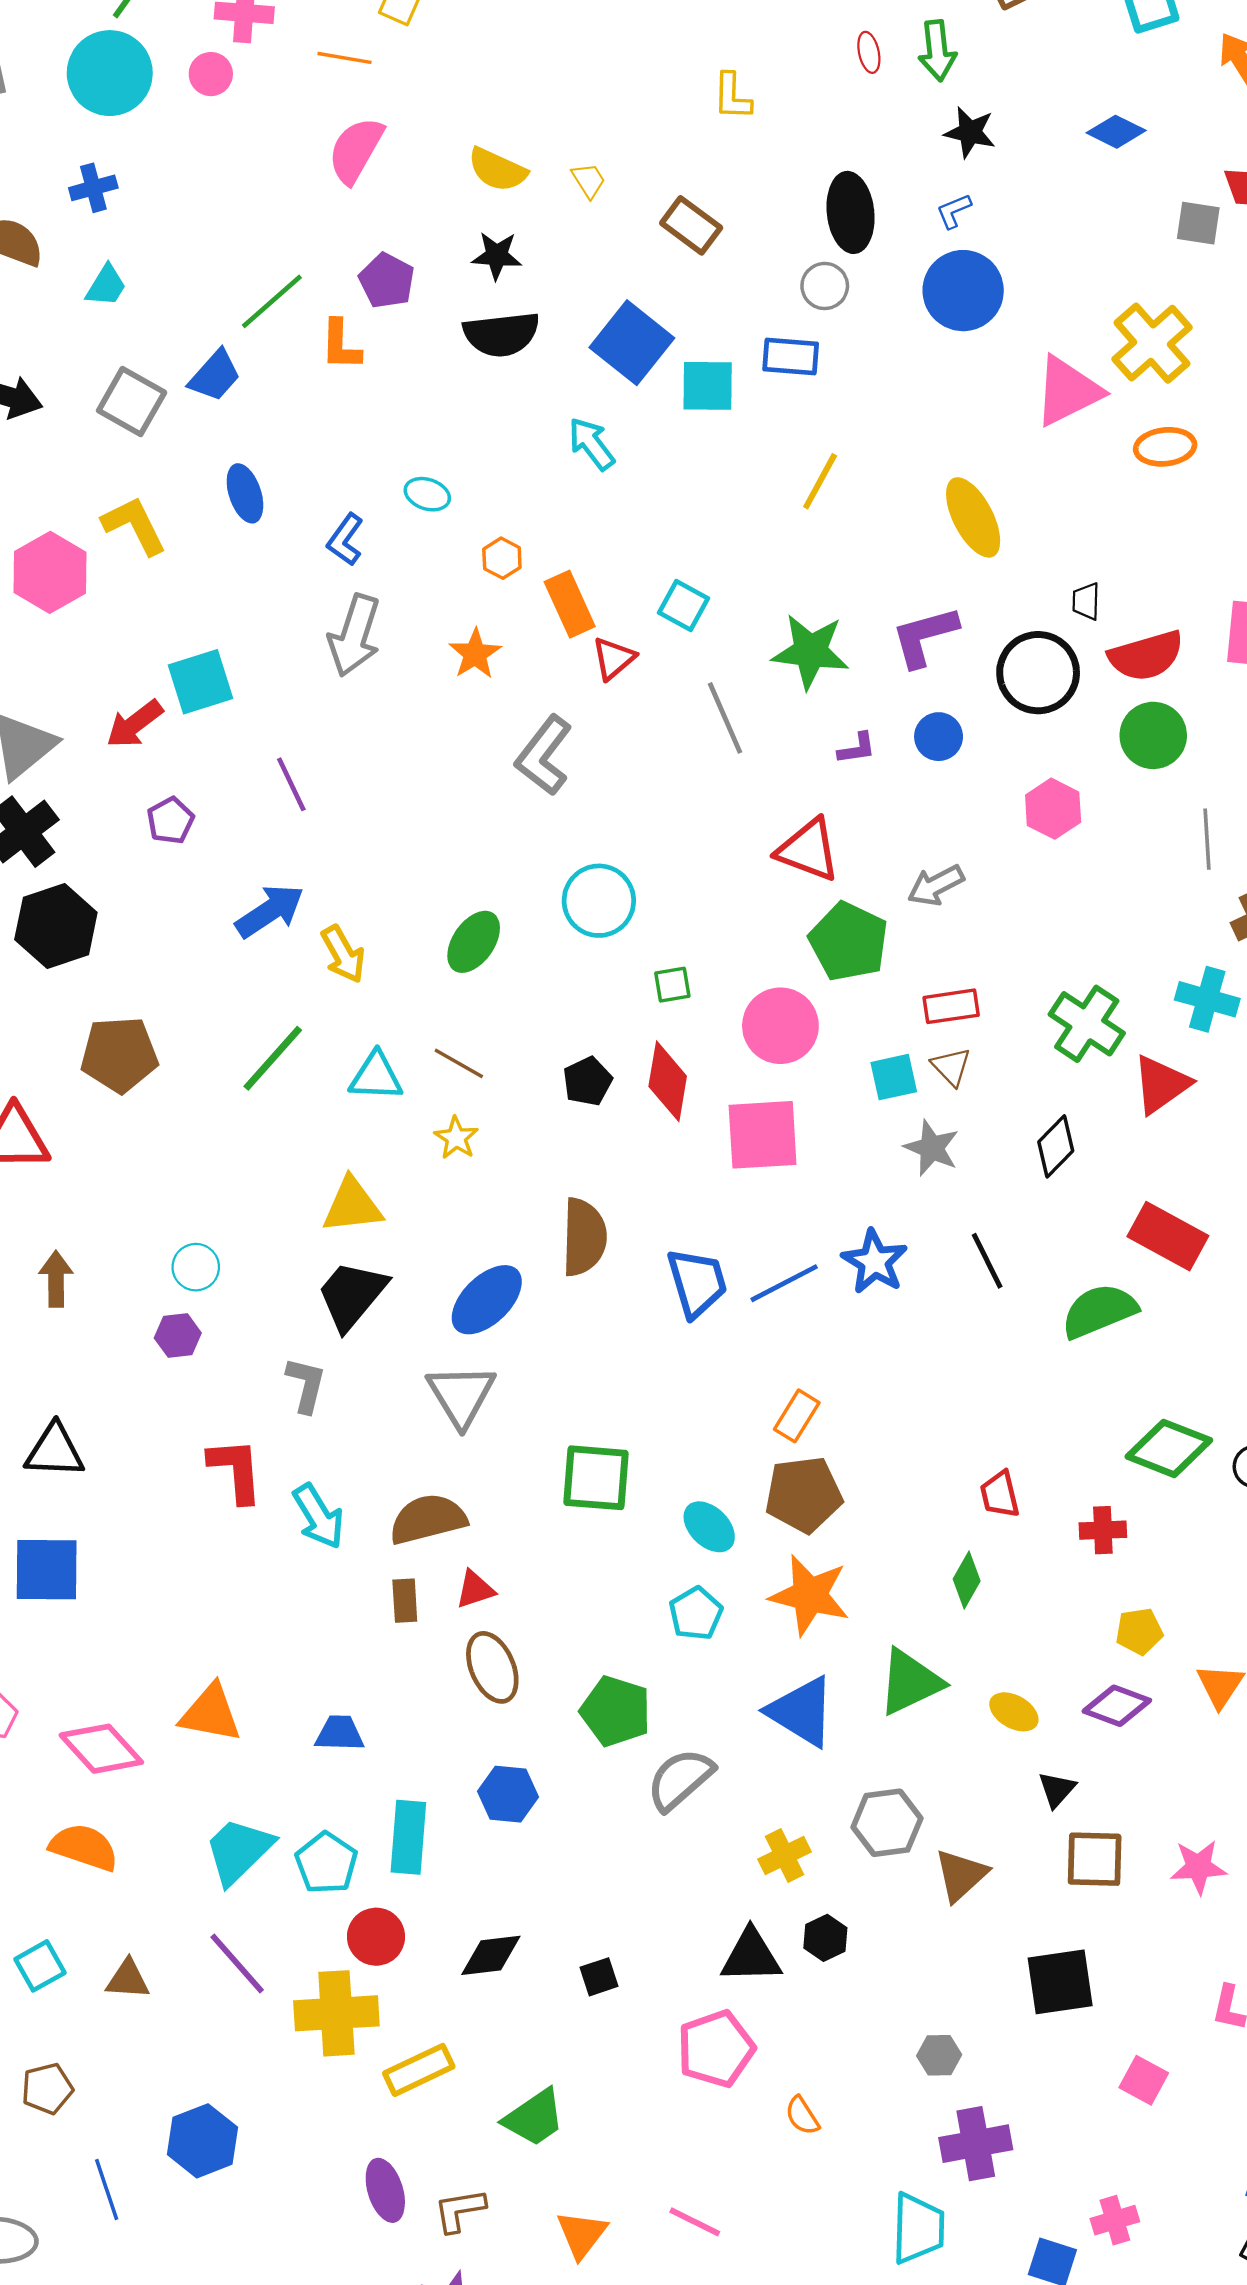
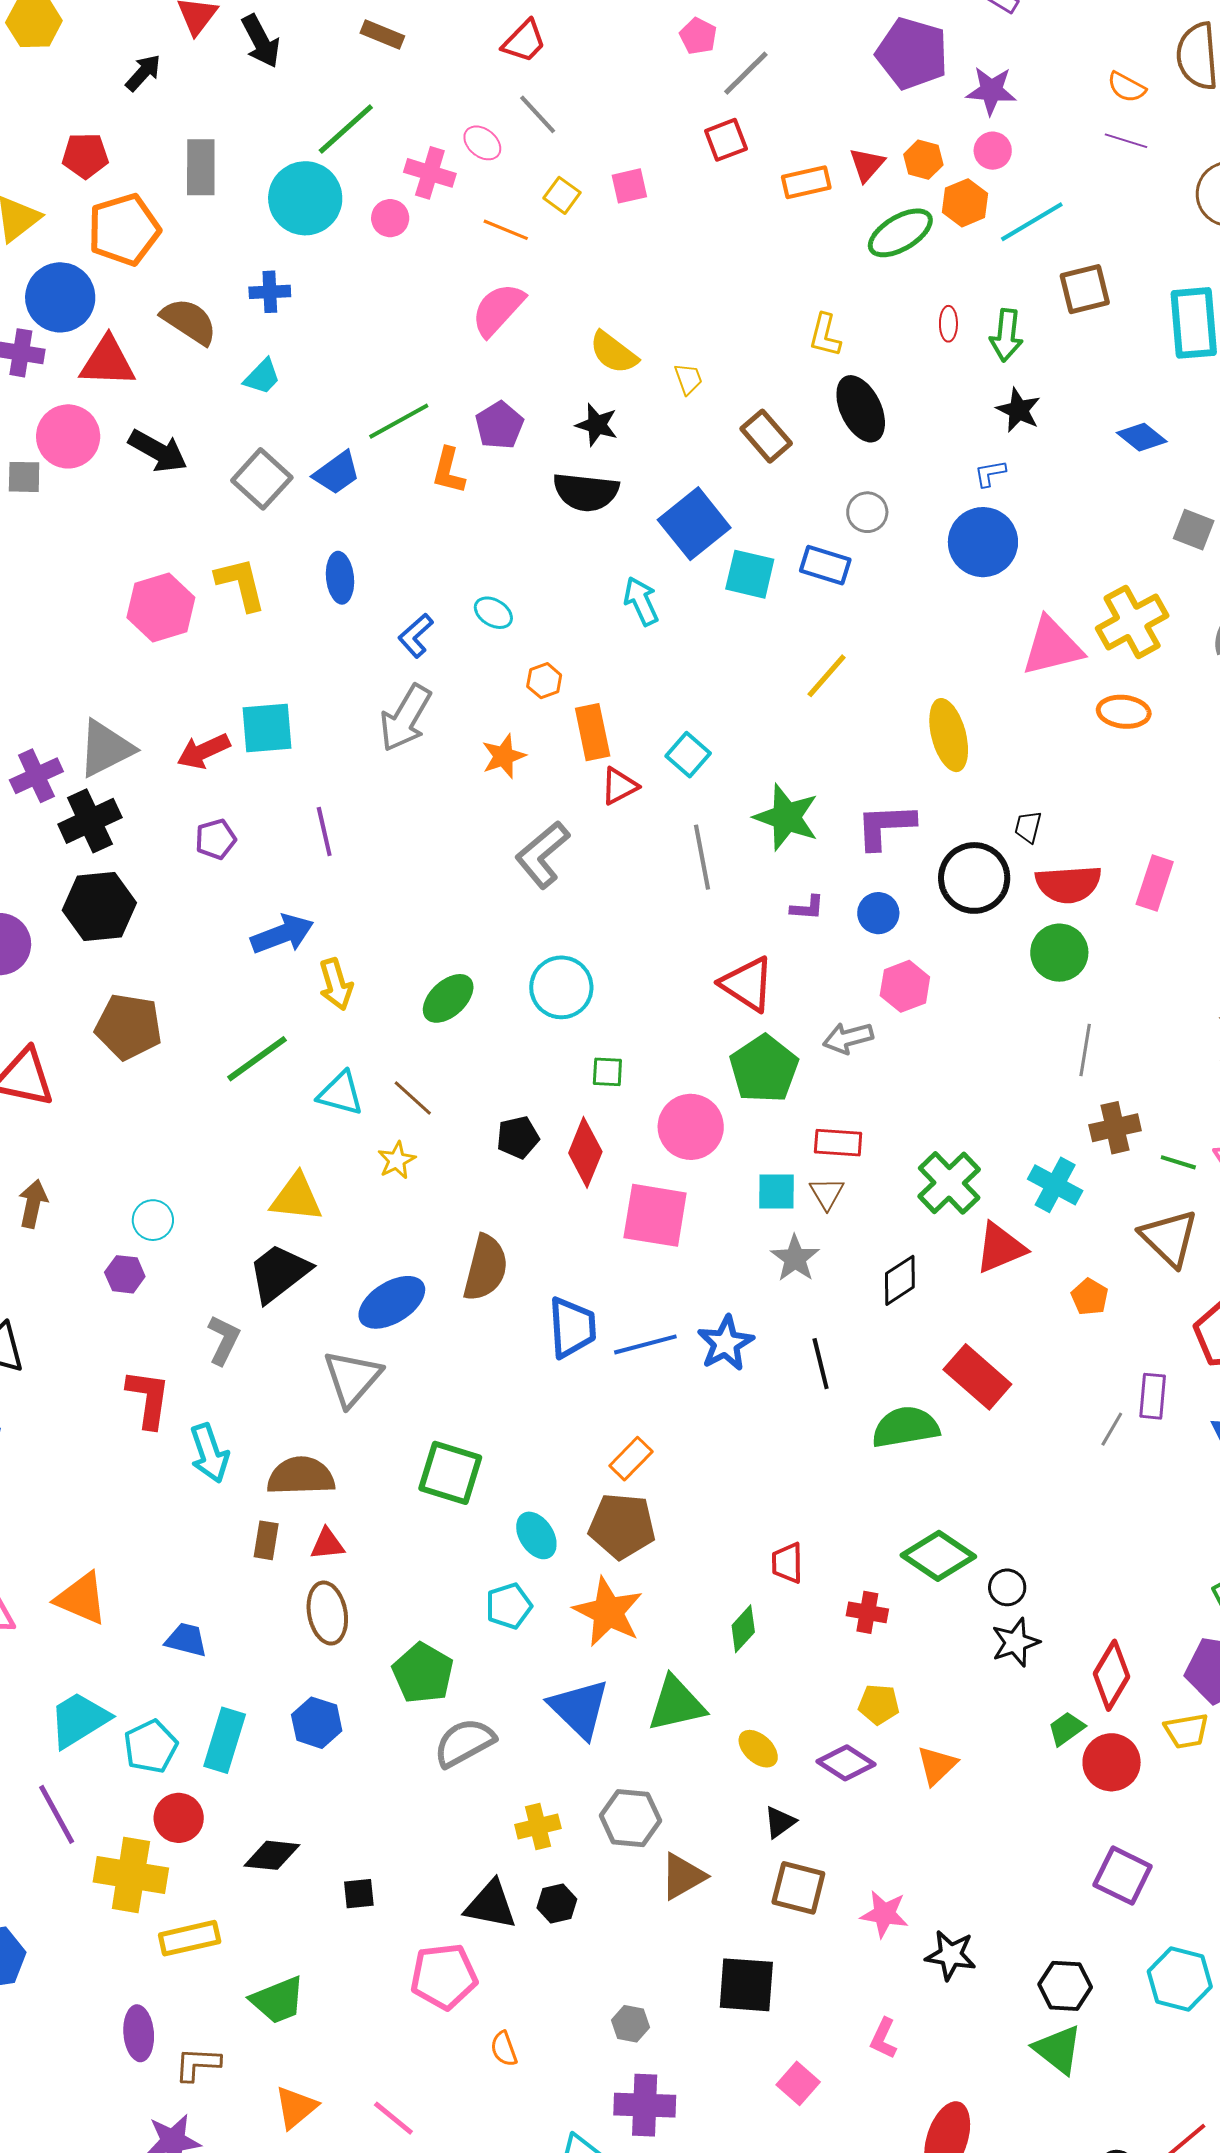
black ellipse: (851, 212) -> (861, 409), moved, turned -32
pink hexagon: (1053, 809) -> (905, 986), moved

